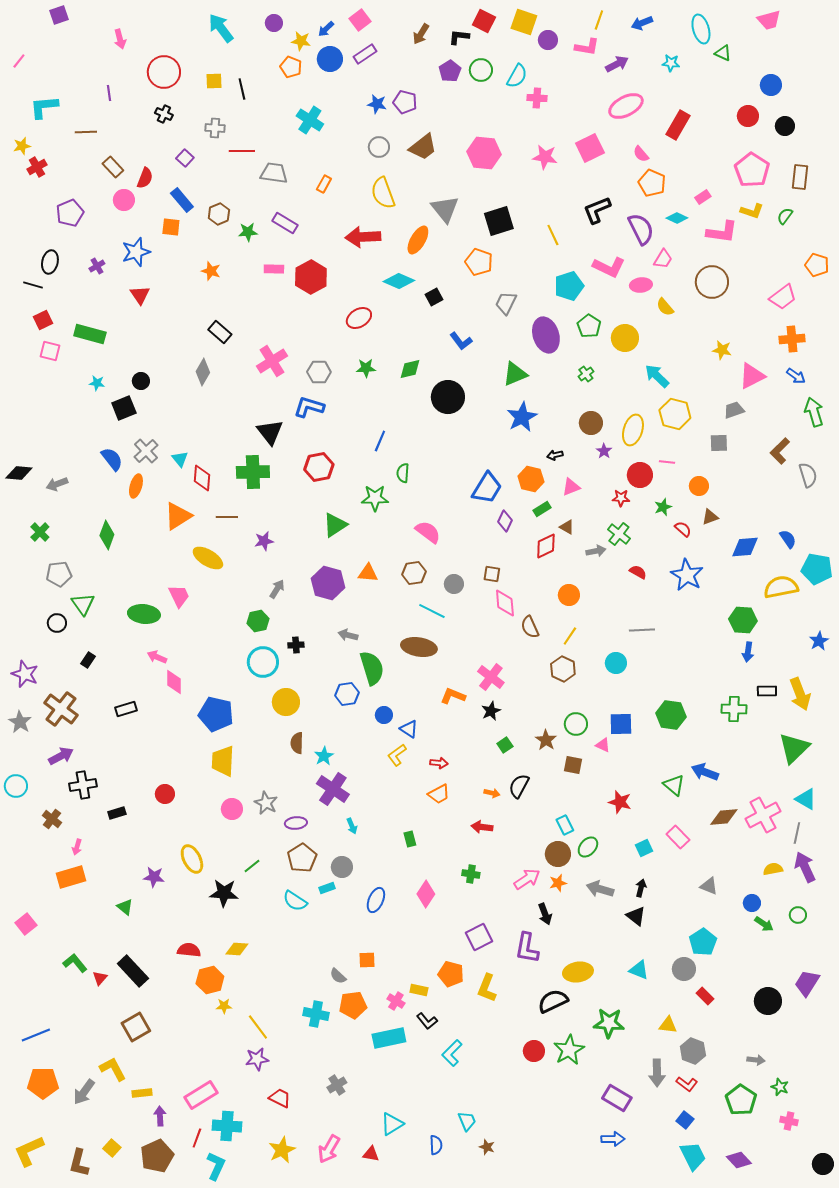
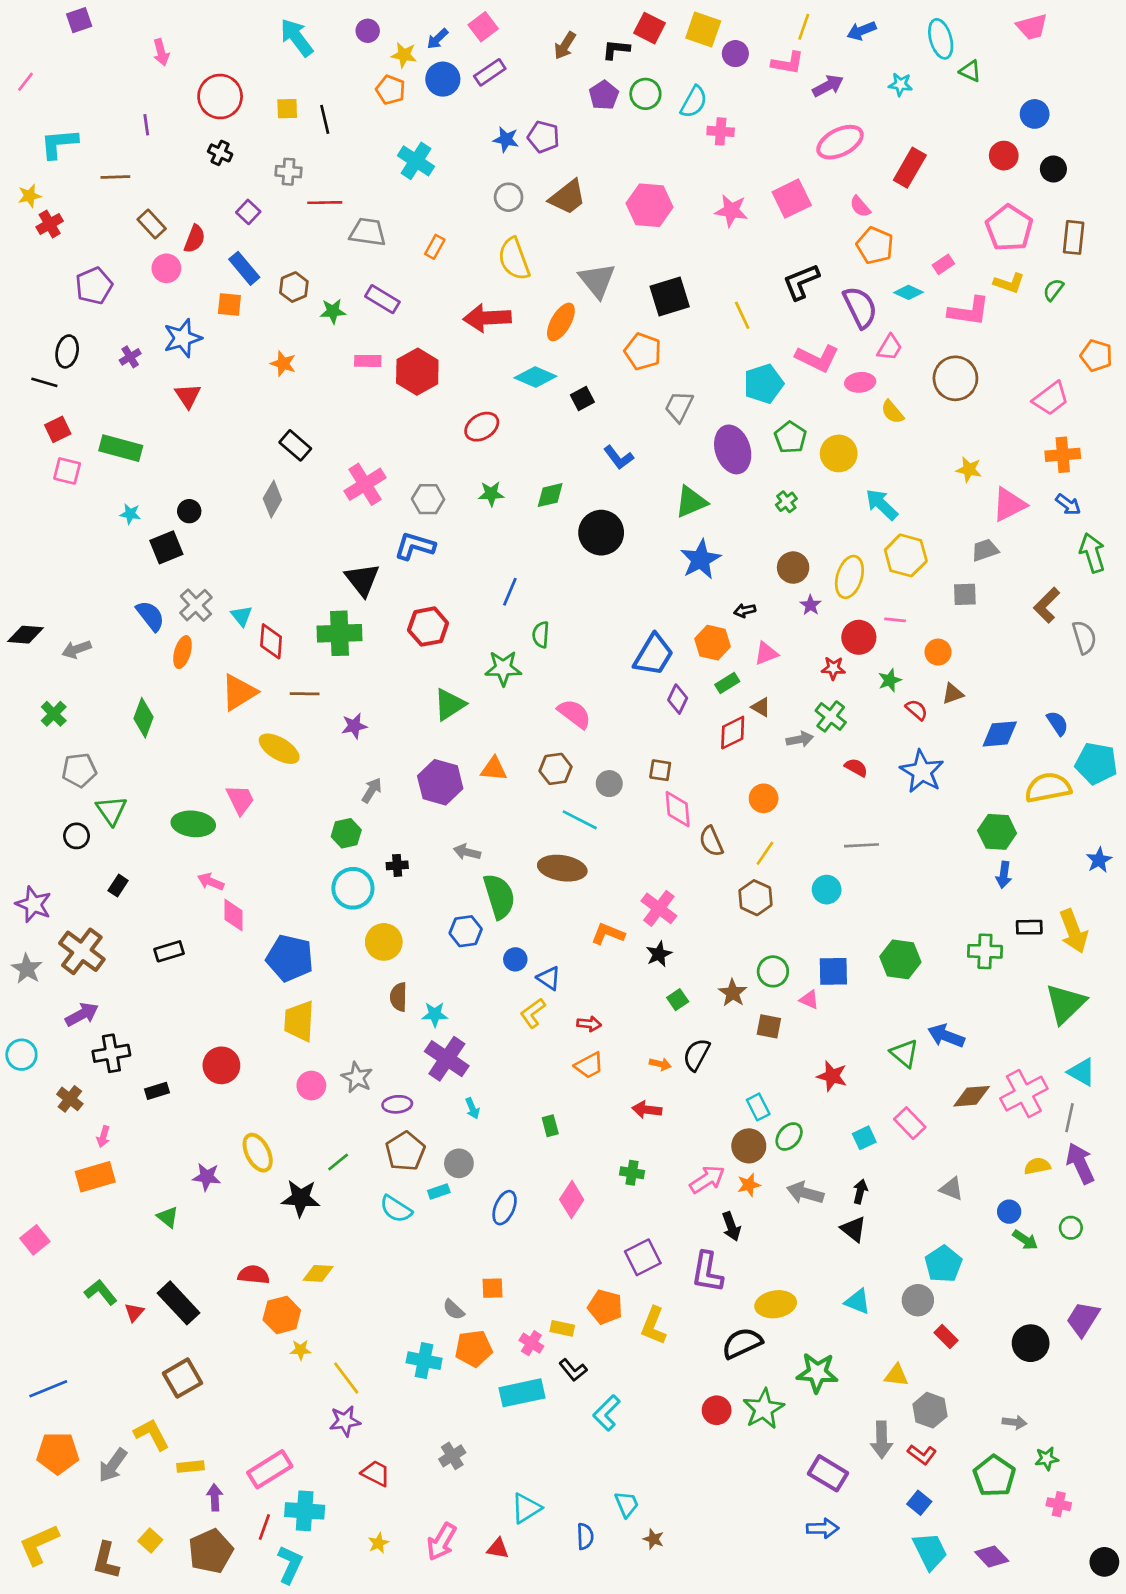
cyan star: (324, 756) -> (435, 1014), turned 30
red circle: (165, 794) -> (221, 1065), size x1.4
green star: (780, 1087) -> (1047, 1459), turned -30
yellow star: (282, 1150) -> (378, 1543), size x0.6

